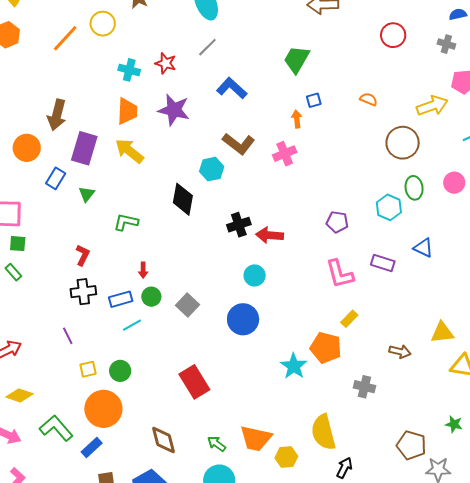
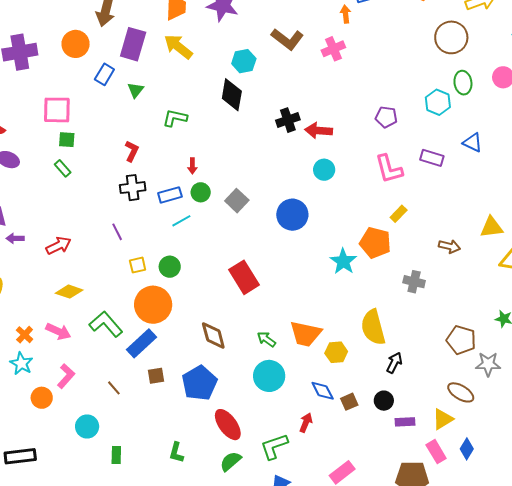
cyan hexagon: (212, 169) -> (244, 61), moved
cyan circle: (255, 275) -> (324, 170), moved
blue rectangle: (92, 448) -> (141, 343), size x1.4

